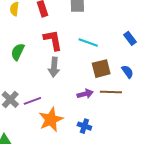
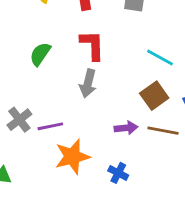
cyan line: (88, 43) -> (160, 58), moved
brown square: (101, 69) -> (154, 96), turned -30

